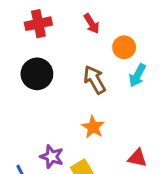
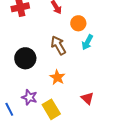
black circle: (37, 74) -> (25, 58), moved
red triangle: (137, 158) -> (87, 98), turned 32

